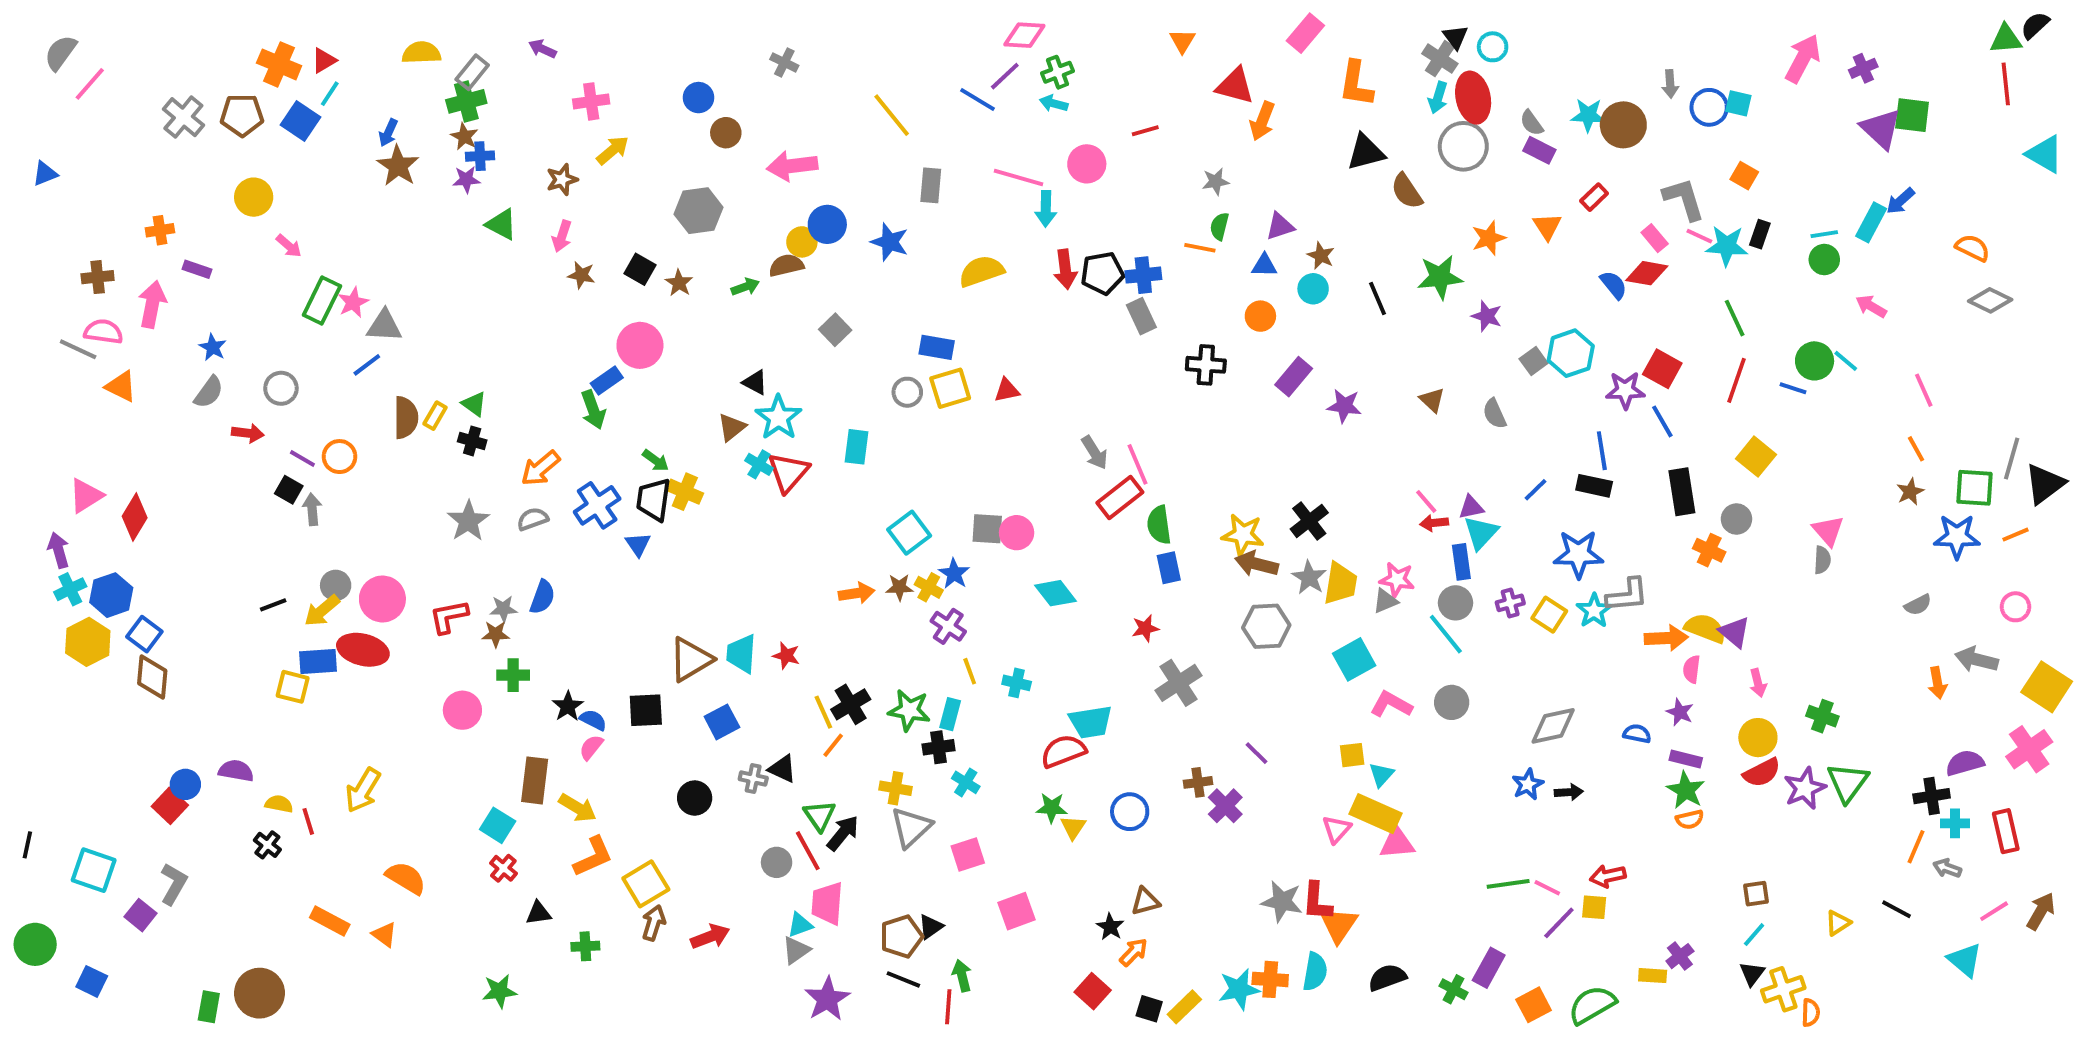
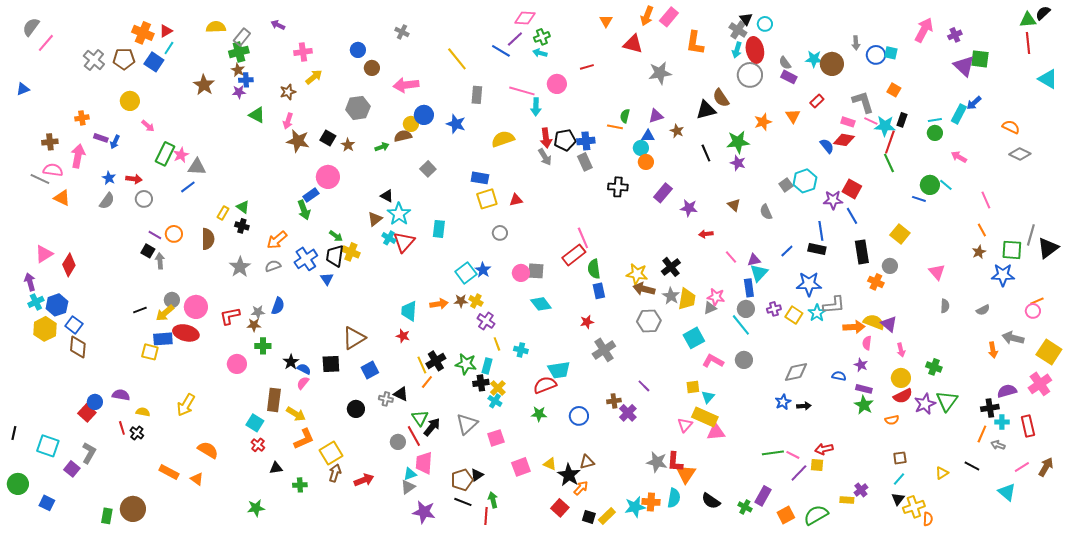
orange arrow: (1262, 121) -> (647, 16), moved
blue arrow: (388, 133) -> (115, 142), moved
black triangle: (1366, 152) -> (706, 110), moved
gray star: (1216, 181) -> (660, 73), moved, size x1.6
pink rectangle: (1655, 238) -> (848, 122), turned -32
brown star: (581, 275) -> (298, 141), size x1.6
cyan circle: (1313, 289) -> (641, 148), moved
purple star: (1487, 316) -> (738, 163), moved
red line: (1736, 380) -> (890, 142), moved
gray circle: (907, 392) -> (500, 233), moved
brown semicircle: (406, 418) -> (208, 239), moved
red arrow: (248, 433) -> (134, 179), moved
gray arrow: (1095, 453) -> (545, 157), moved
red arrow: (1434, 523) -> (706, 234), moved
gray square: (987, 529) -> (536, 271), moved
orange line: (2015, 535) -> (1037, 301), moved
gray semicircle: (1822, 560) -> (945, 306), moved
blue star: (954, 574) -> (483, 270), moved
cyan trapezoid: (741, 654) -> (409, 311), moved
yellow cross: (896, 788) -> (498, 388), moved, turned 35
orange semicircle: (1690, 819) -> (892, 420), moved
red line: (308, 821) -> (122, 428), moved
yellow triangle: (1073, 827) -> (550, 464), moved, turned -40
black star: (1110, 927) -> (569, 475), size x1.6
black semicircle: (1387, 978) -> (711, 501), turned -126
purple star: (827, 999) -> (424, 512), turned -30

